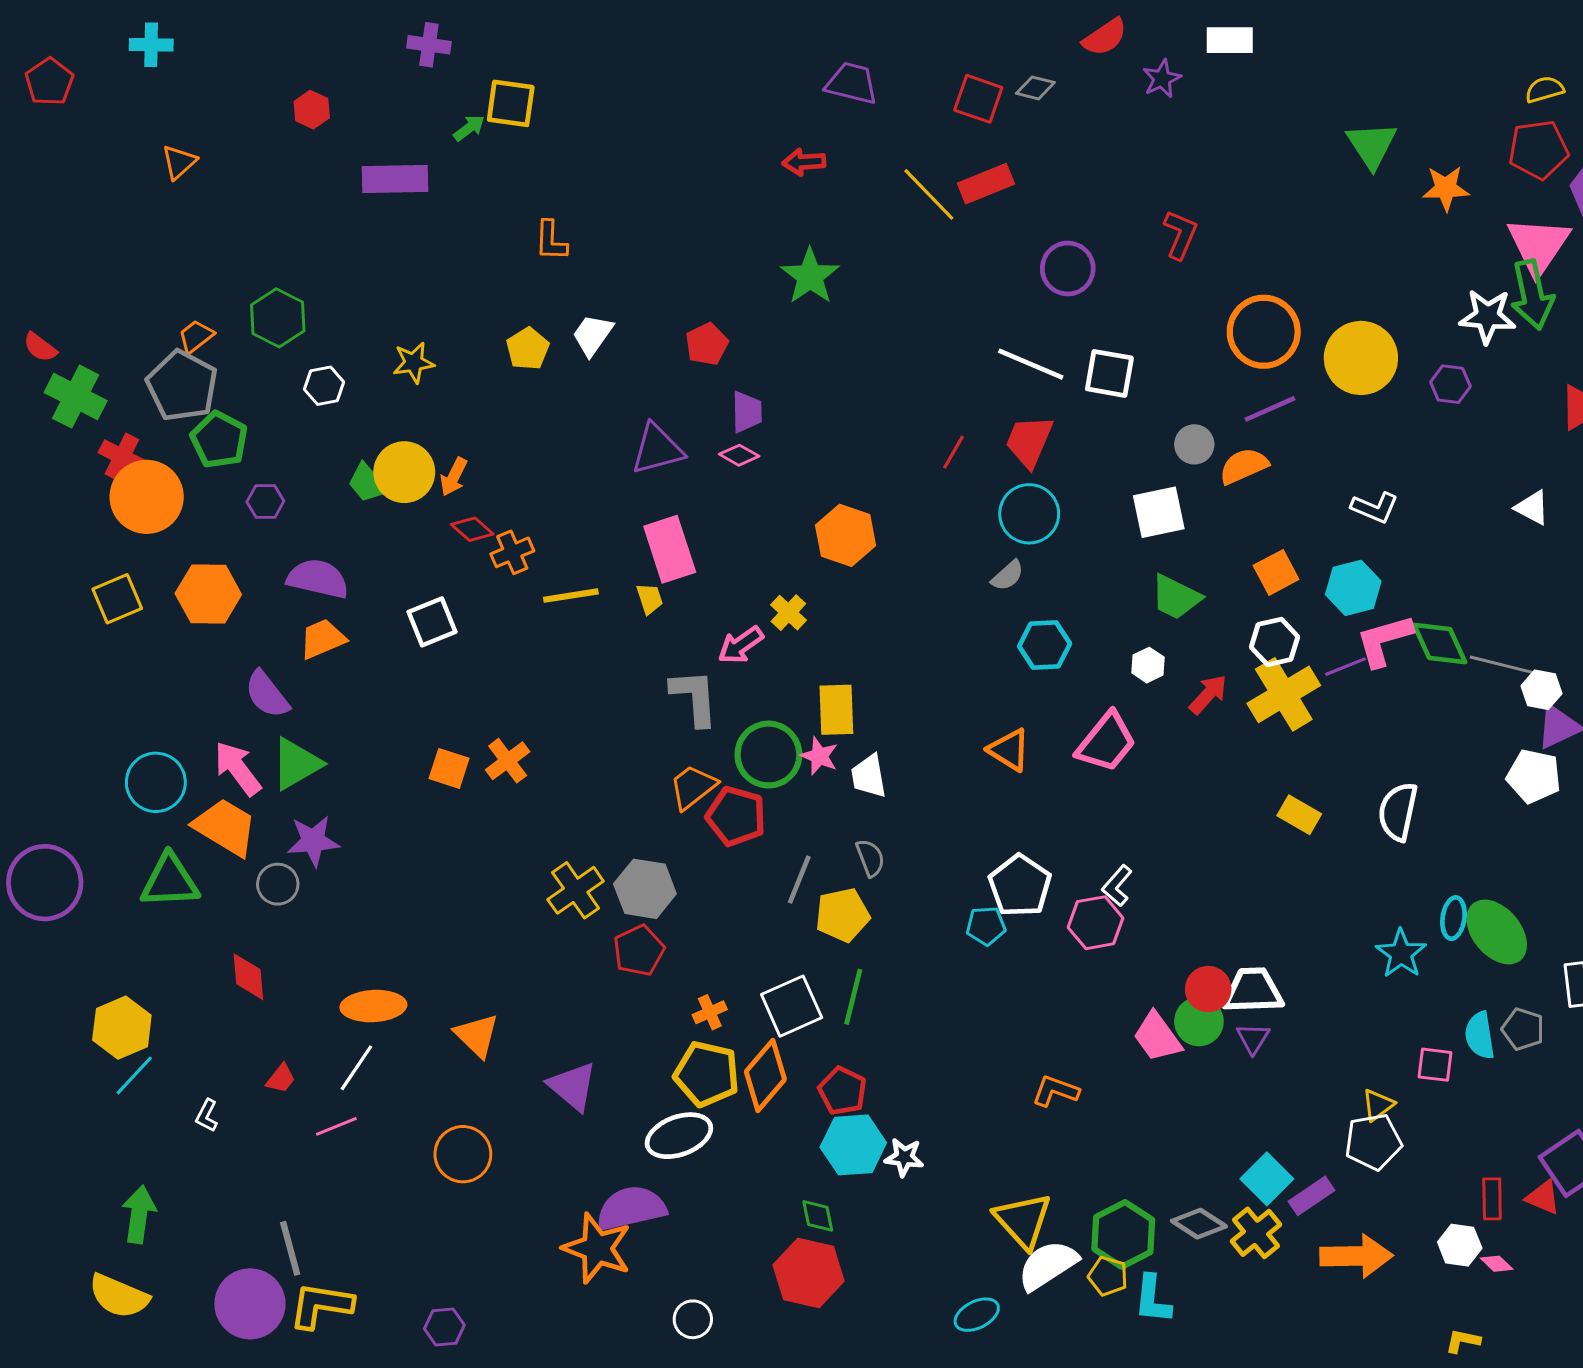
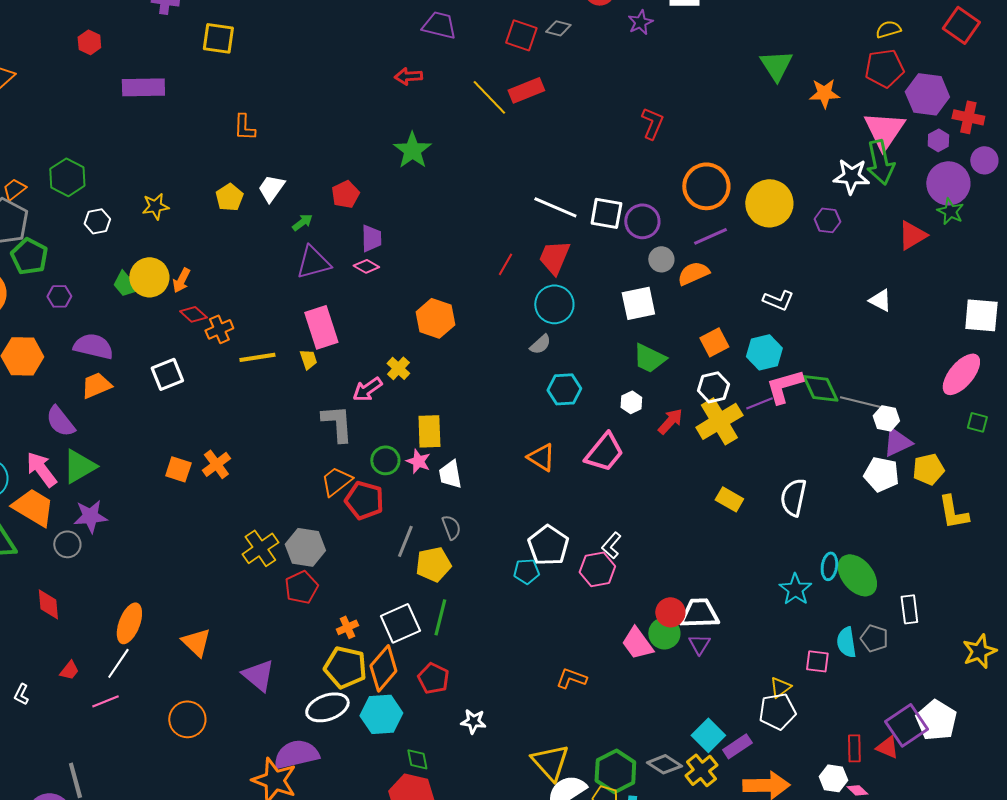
green arrow: (469, 128) -> (302, 222), moved
purple circle: (1068, 268) -> (642, 221), moved
green circle: (768, 755) -> (385, 460), size x0.7
orange ellipse: (373, 1006) -> (129, 623), turned -66
cyan hexagon: (853, 1145) -> (381, 714), moved

